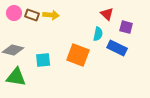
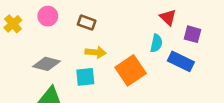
brown rectangle: (32, 15) -> (87, 23), moved
yellow arrow: (51, 15) -> (96, 52), moved
orange square: (78, 55) -> (131, 70), turned 35

